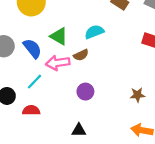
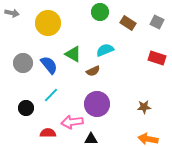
pink arrow: (58, 63) -> (72, 122), moved
purple circle: (85, 92) -> (97, 104), size x1.6
red semicircle: (31, 110) -> (48, 133), moved

